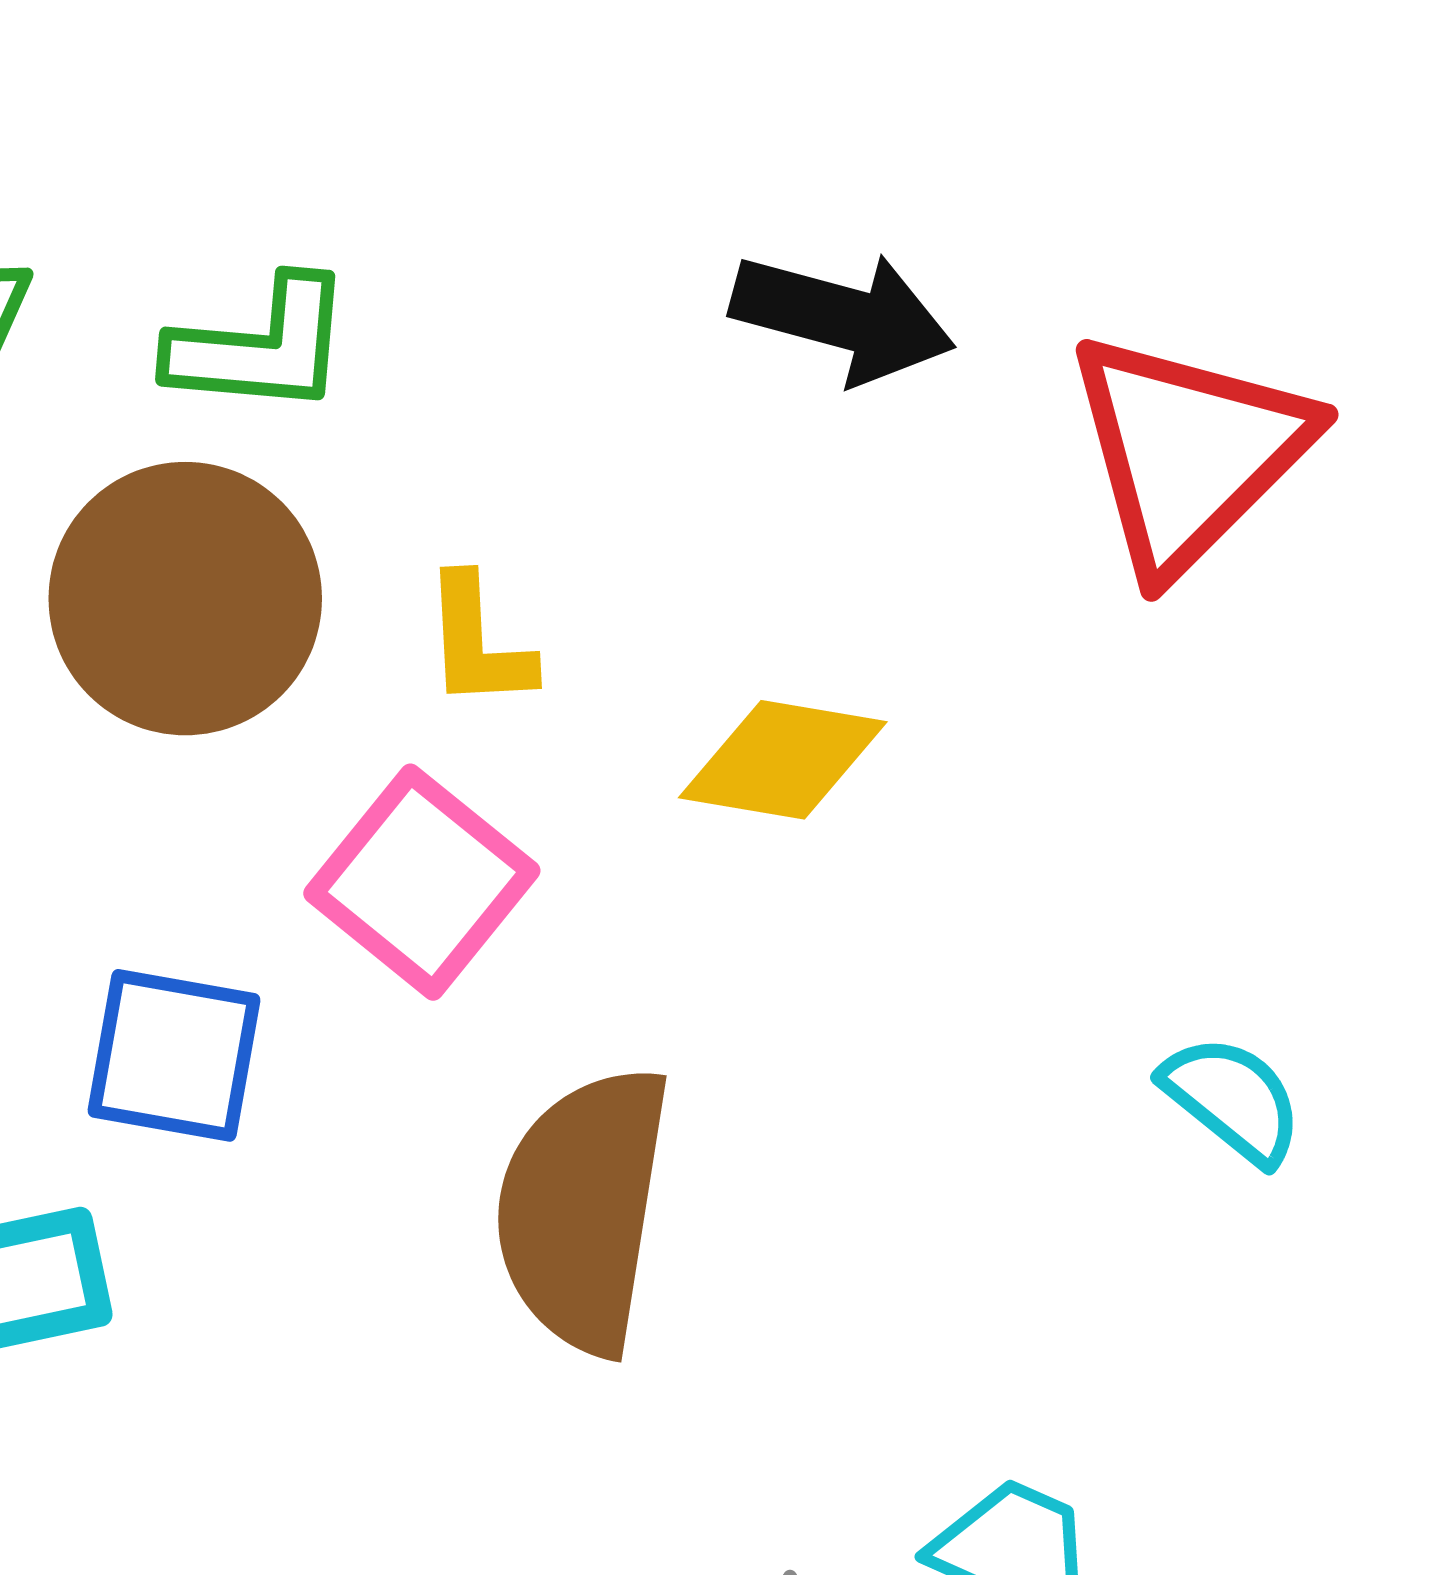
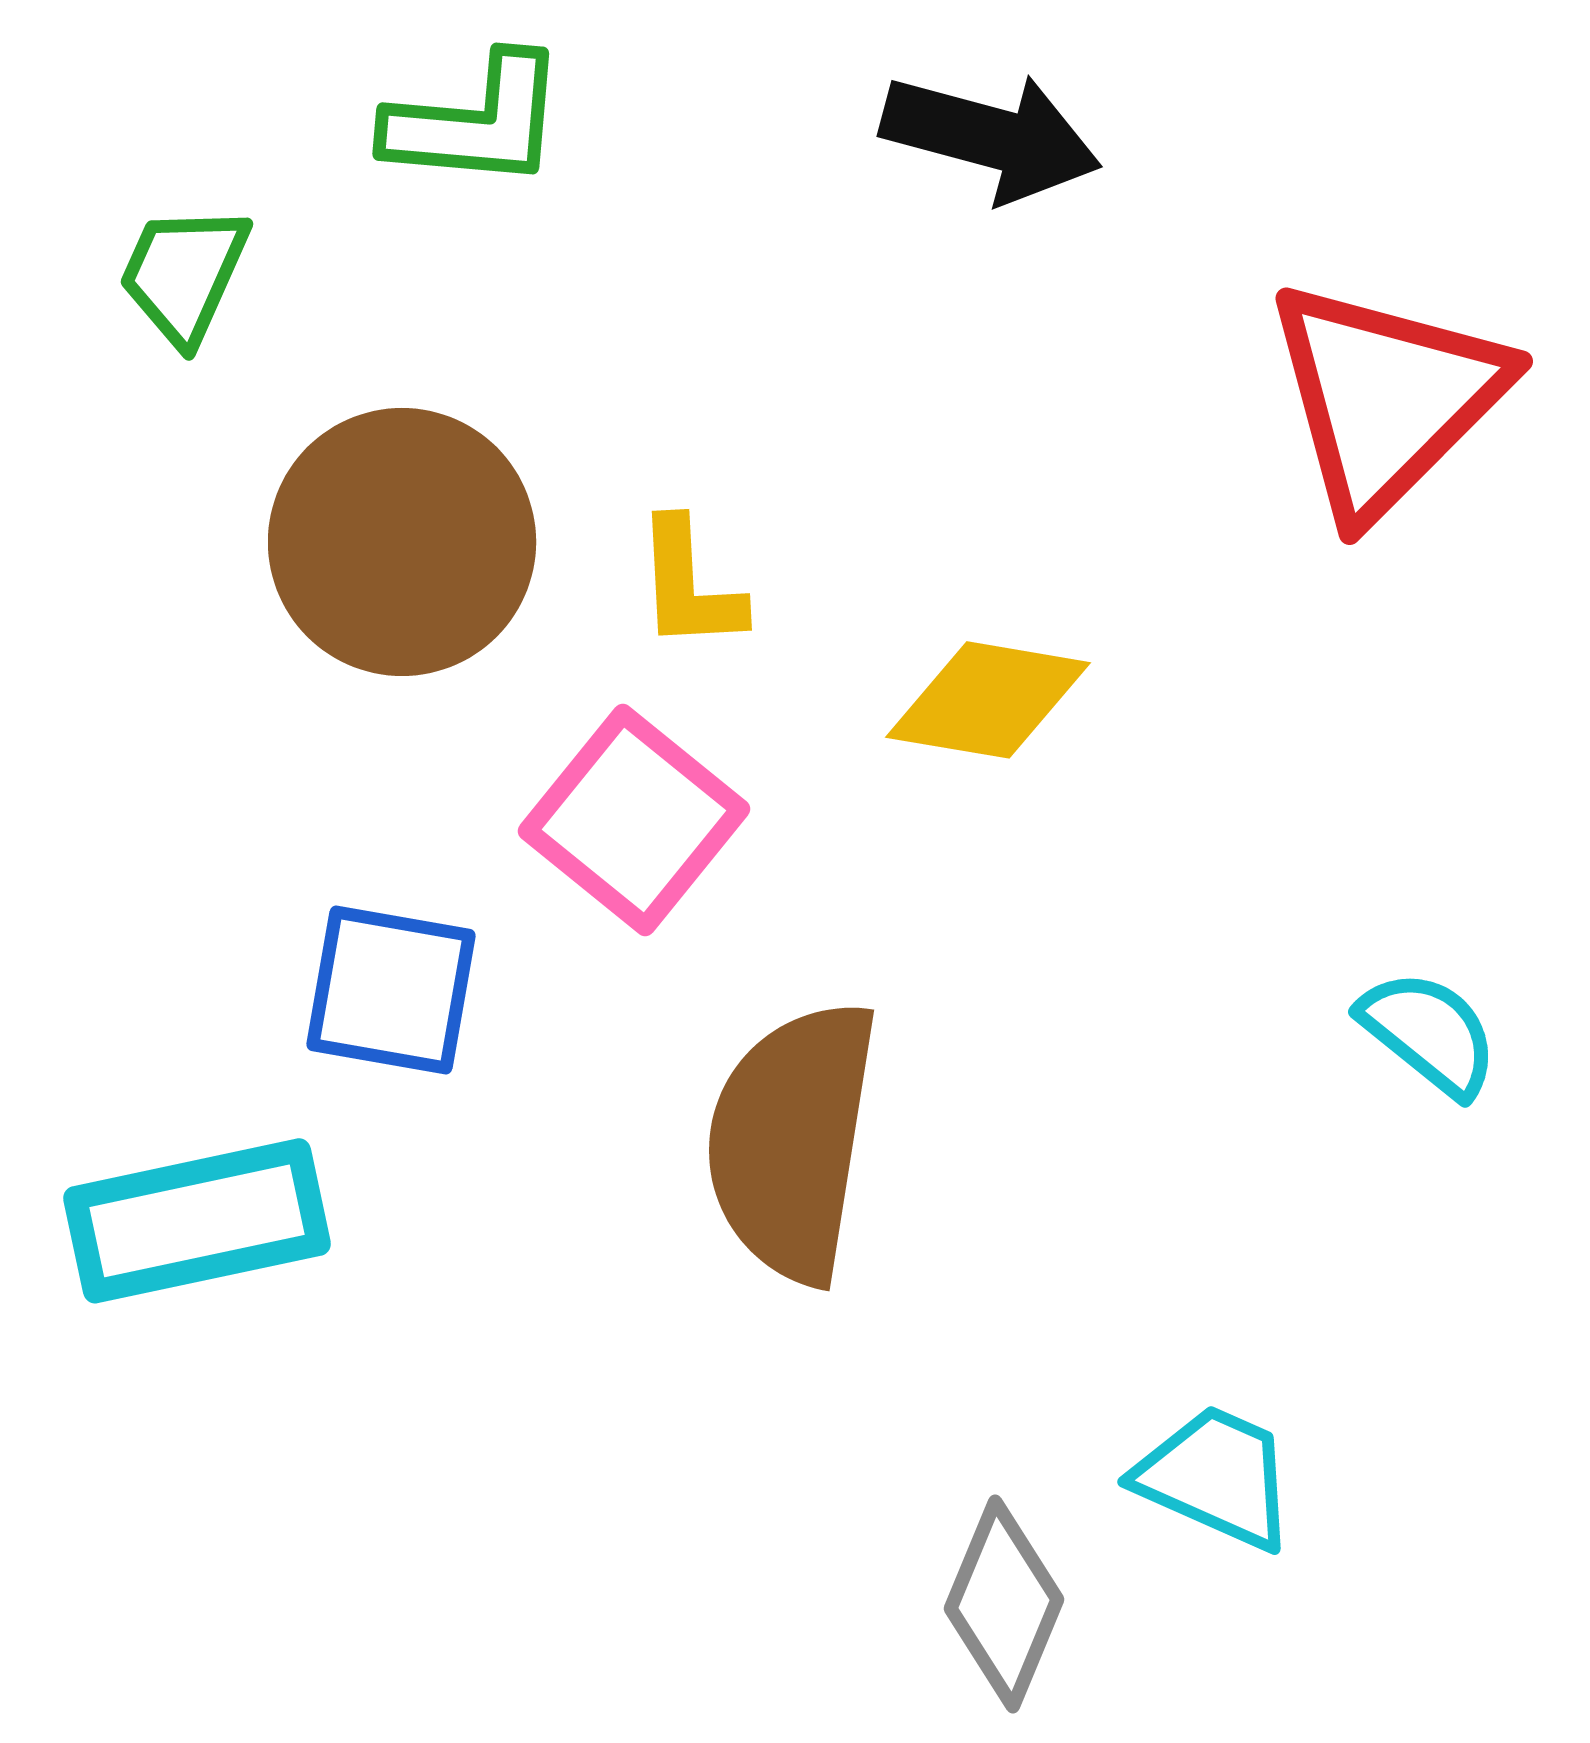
black arrow: (843, 317) -> (991, 137), moved
green L-shape: (261, 347) -> (476, 122), moved

